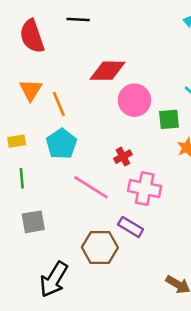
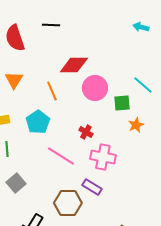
orange line: (59, 104) -> (52, 91), moved
red cross: (123, 157) -> (86, 132), turned -32
gray square: (33, 222) -> (16, 183), turned -30

